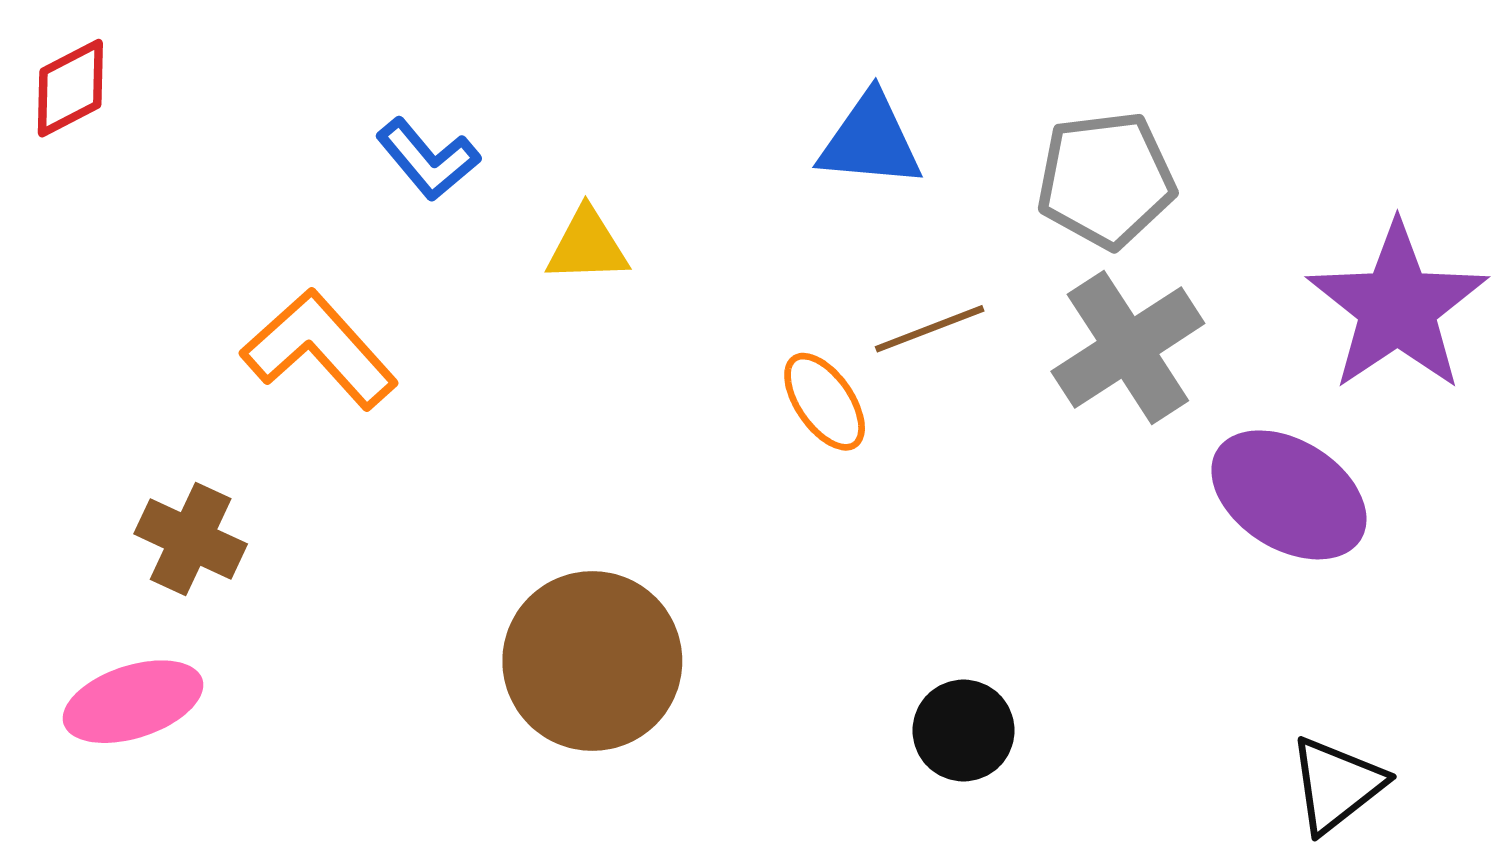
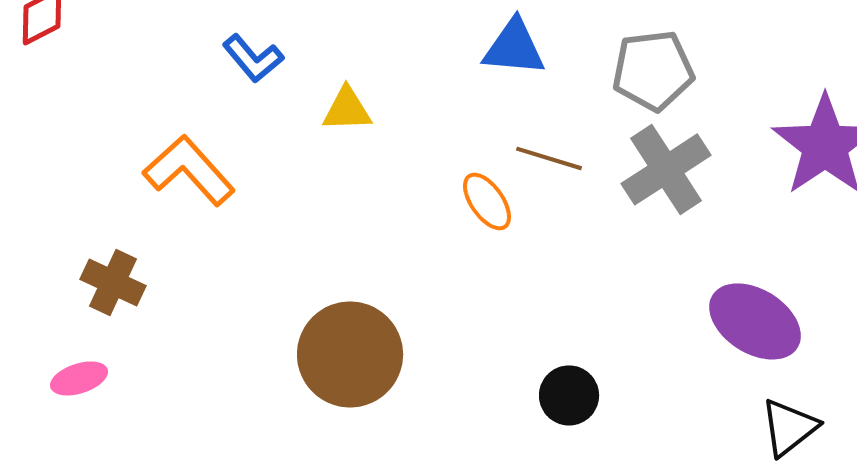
brown line: (930, 329) -> (549, 158), turned 38
purple ellipse: (1289, 495) -> (755, 321), moved
pink ellipse: (133, 702) -> (79, 378), size x0.7

